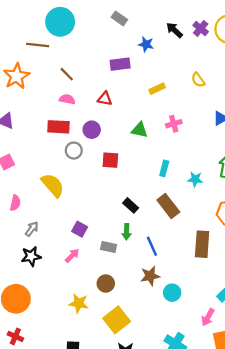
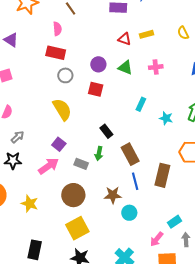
pink semicircle: (67, 99) -> (57, 29), moved, turned 64
red triangle: (105, 99) -> (125, 39), moved
purple circle: (92, 130) -> (98, 64), moved
yellow semicircle: (53, 185) -> (62, 109), moved
brown rectangle: (168, 206) -> (130, 154), moved
blue line: (152, 246) -> (135, 181), moved
pink arrow: (72, 256) -> (48, 166), size x1.5
brown circle: (106, 284) -> (73, 195), size x1.5
yellow star: (79, 303) -> (30, 204), moved

